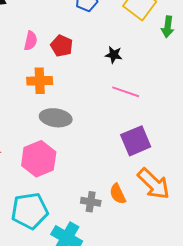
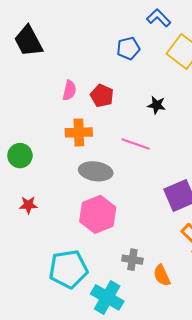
pink line: (126, 92) -> (136, 144), moved
pink hexagon: (39, 159) -> (98, 214), moved
orange semicircle: (118, 194) -> (162, 275), moved

